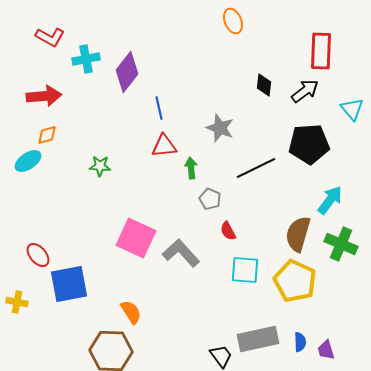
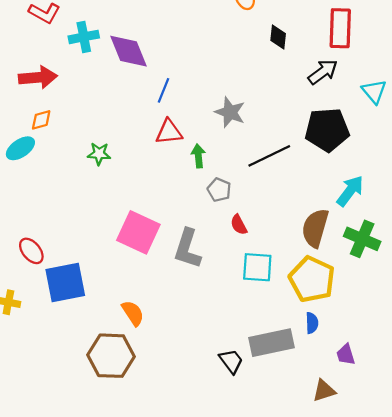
purple diamond: (127, 72) -> (128, 51), turned -60
black diamond: (264, 85) -> (278, 37), moved
blue line: (159, 108) -> (163, 90), turned 35
gray L-shape: (181, 253) -> (187, 249), turned -120
blue semicircle: (300, 342) -> (312, 323), moved

